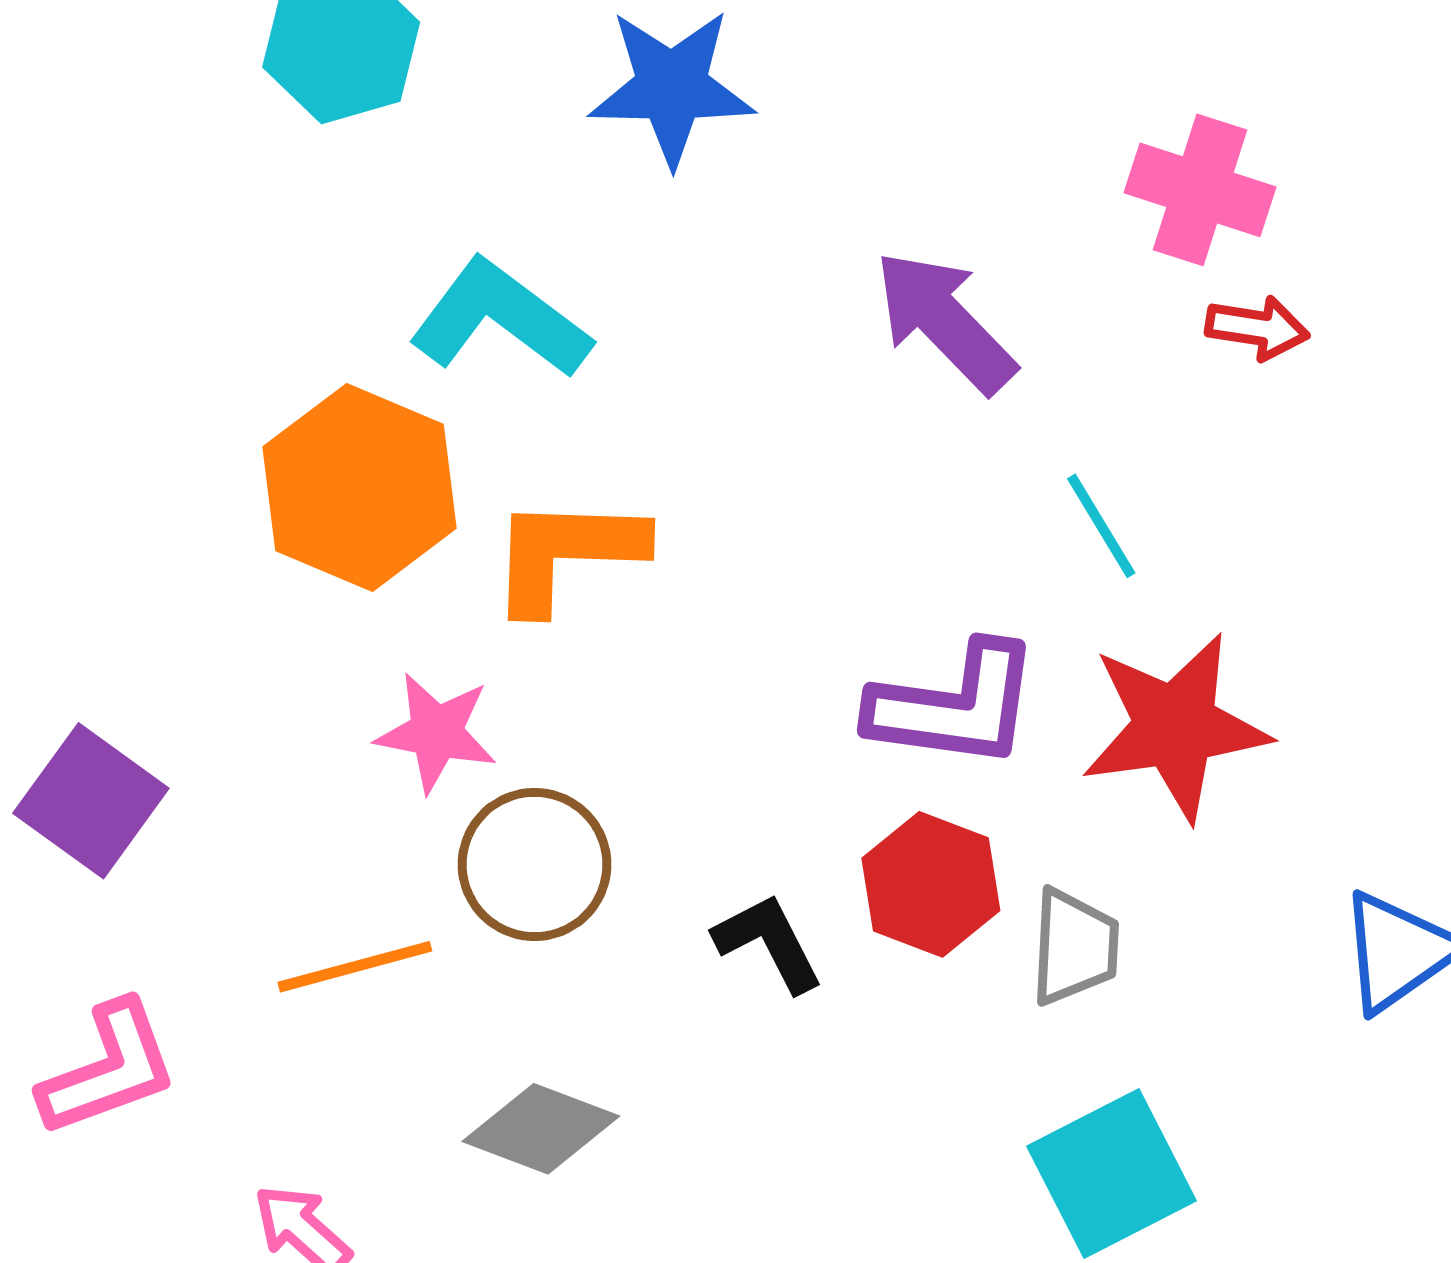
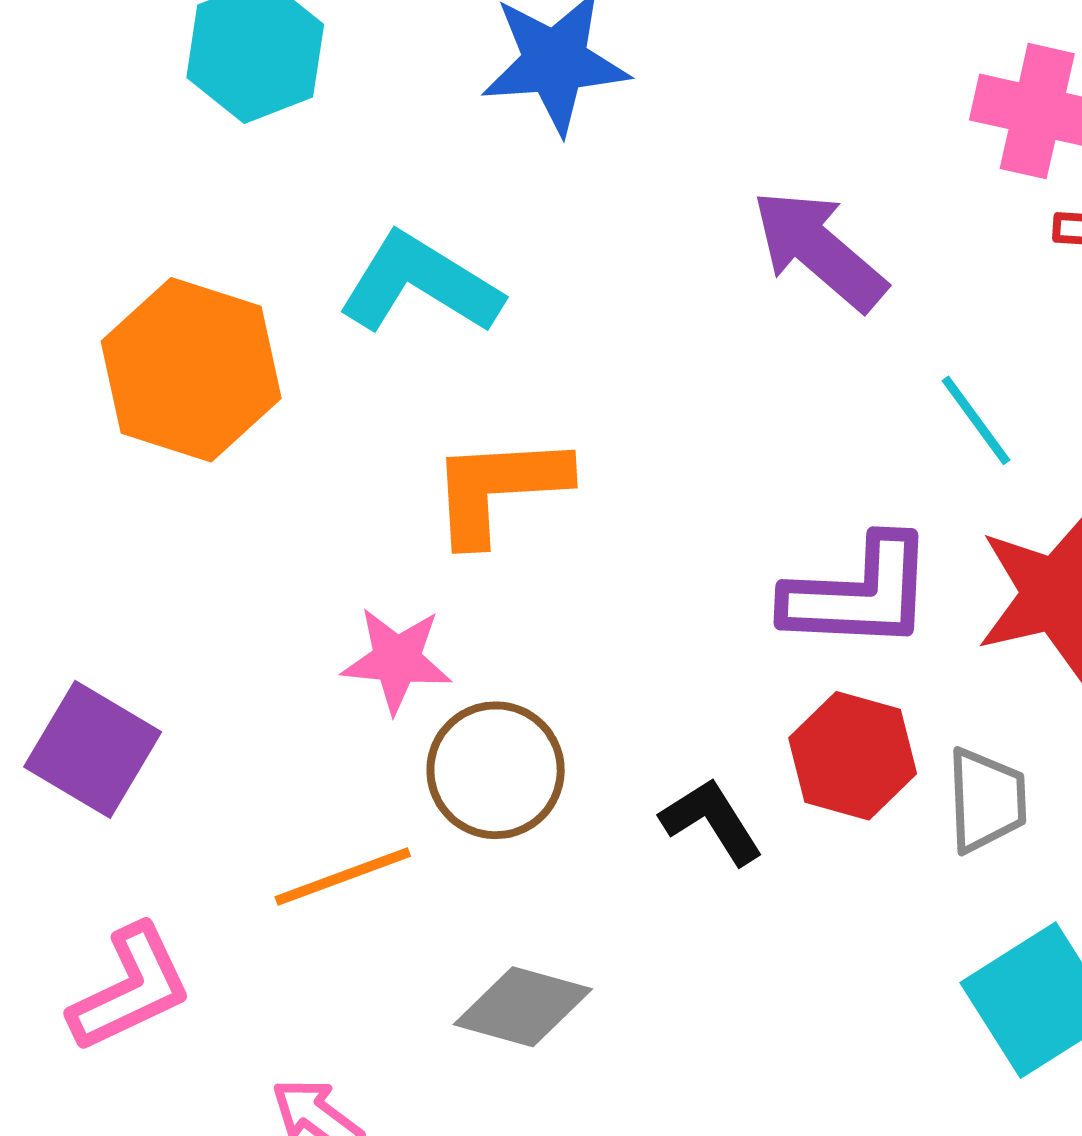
orange hexagon: (360, 487) -> (191, 370), moved

